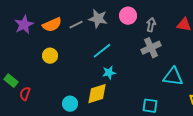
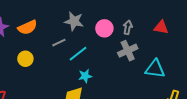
pink circle: (128, 16) -> (104, 28), moved
gray line: (76, 25) -> (59, 43), moved
cyan triangle: (173, 77) -> (155, 69), moved

